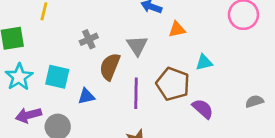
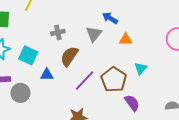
gray triangle: (137, 46) -> (94, 34), moved
cyan triangle: (204, 62) -> (141, 68), turned -48
purple line: (136, 93) -> (85, 80), turned 30

